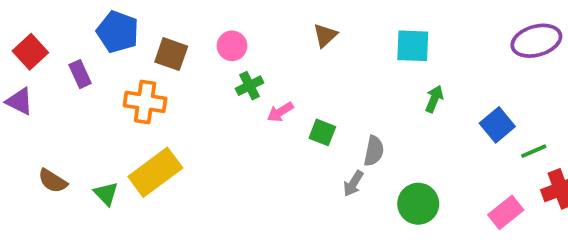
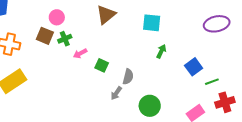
brown triangle: (325, 35) -> (106, 15), size x1.5
brown square: (171, 54) -> (45, 36), moved

